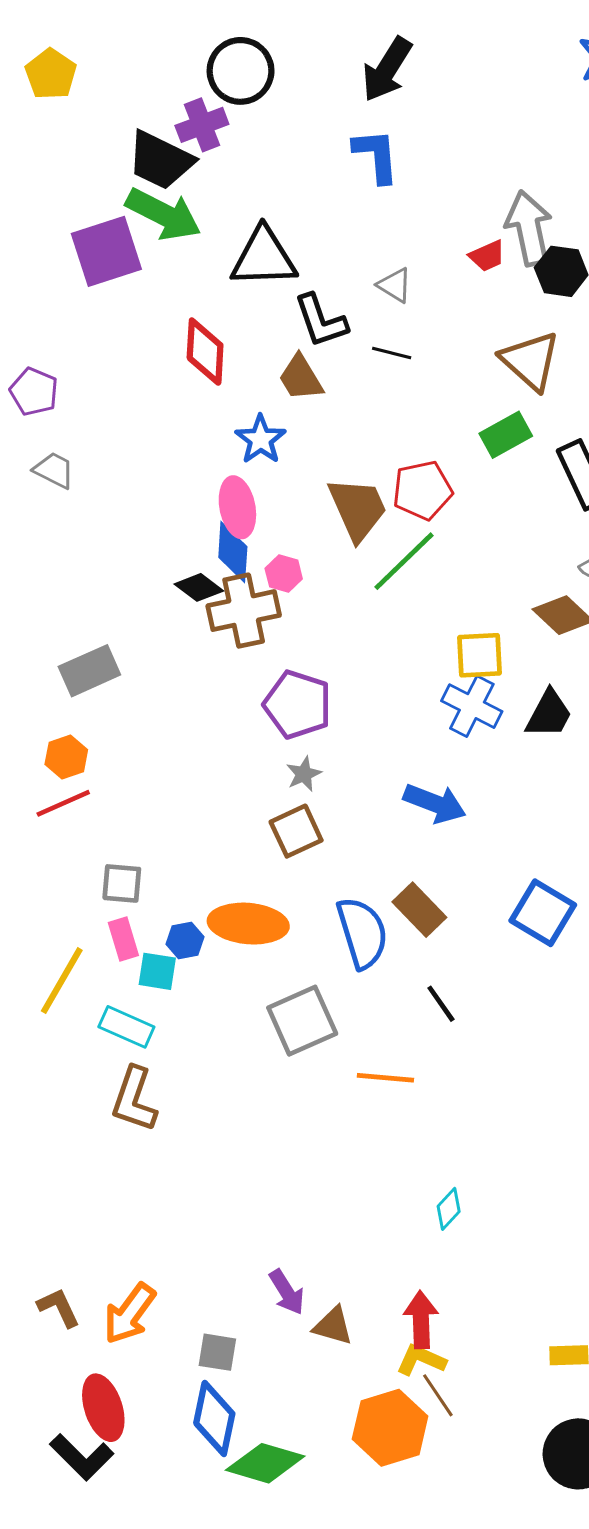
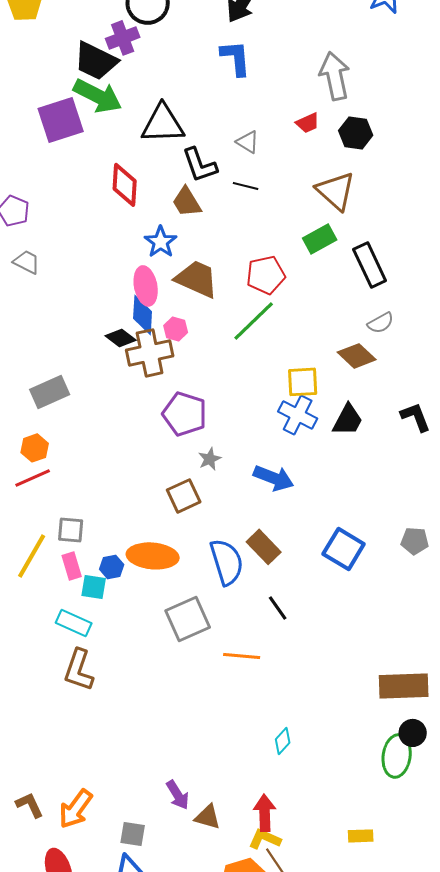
gray arrow: (529, 228) -> (335, 76), moved
brown trapezoid: (358, 509) -> (197, 279), moved, turned -42
gray star: (304, 774) -> (210, 459), moved
yellow line: (62, 981) -> (32, 556), moved

